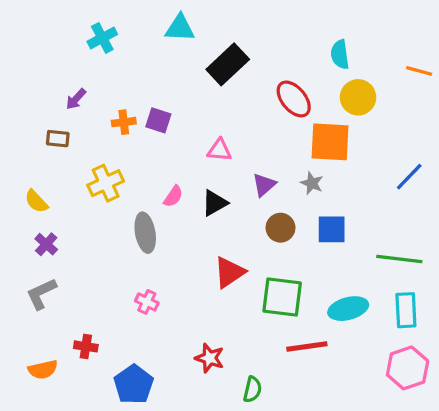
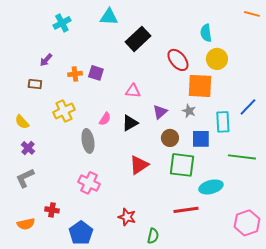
orange line: (419, 71) -> (252, 14), moved
green square: (282, 297) -> (182, 165), moved
pink cross: (147, 302) -> (89, 183), size x1.5
cyan rectangle: (406, 310) -> (223, 122), moved

